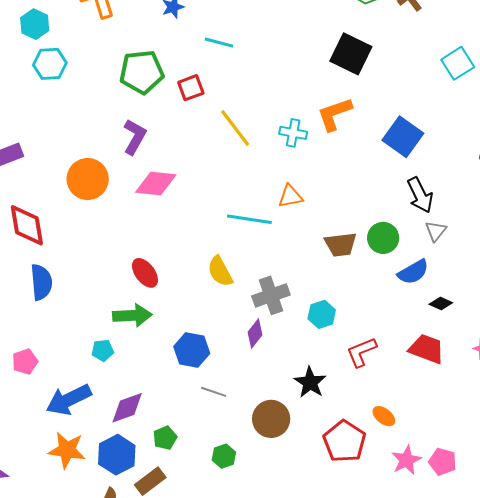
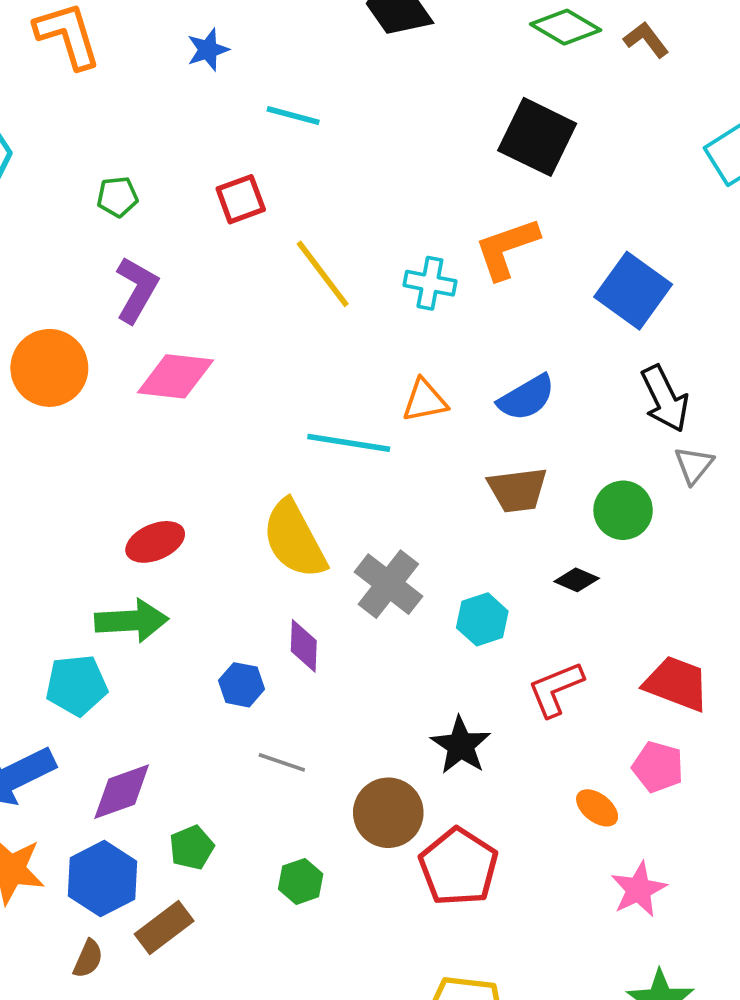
green pentagon: (142, 72) -> (117, 197), moved, size x0.5
green circle: (383, 238) -> (623, 510), moved
yellow semicircle: (220, 271) -> (294, 539), size x1.4
blue semicircle: (413, 272) -> (526, 398), moved
red ellipse: (145, 273) -> (155, 542), turned -76
gray cross: (271, 295) -> (388, 584), turned -33
black diamond: (441, 304) -> (577, 580), moved
purple diamond: (255, 333) -> (304, 646), moved, turned -36
cyan pentagon: (103, 350) -> (77, 685), size x1.5
blue hexagon: (192, 350) -> (242, 685), size x0.7
red pentagon: (345, 441) -> (459, 867), moved
pink pentagon: (443, 462) -> (658, 767), moved

